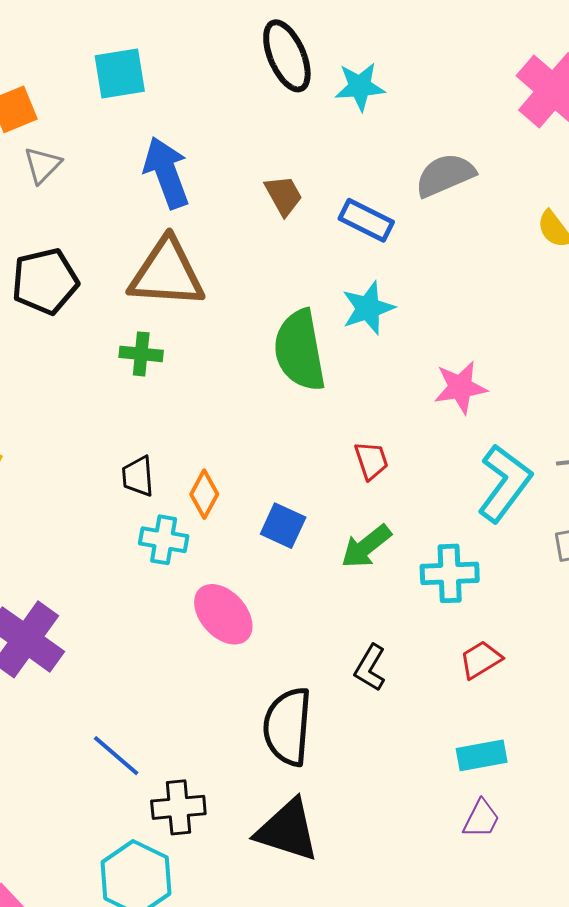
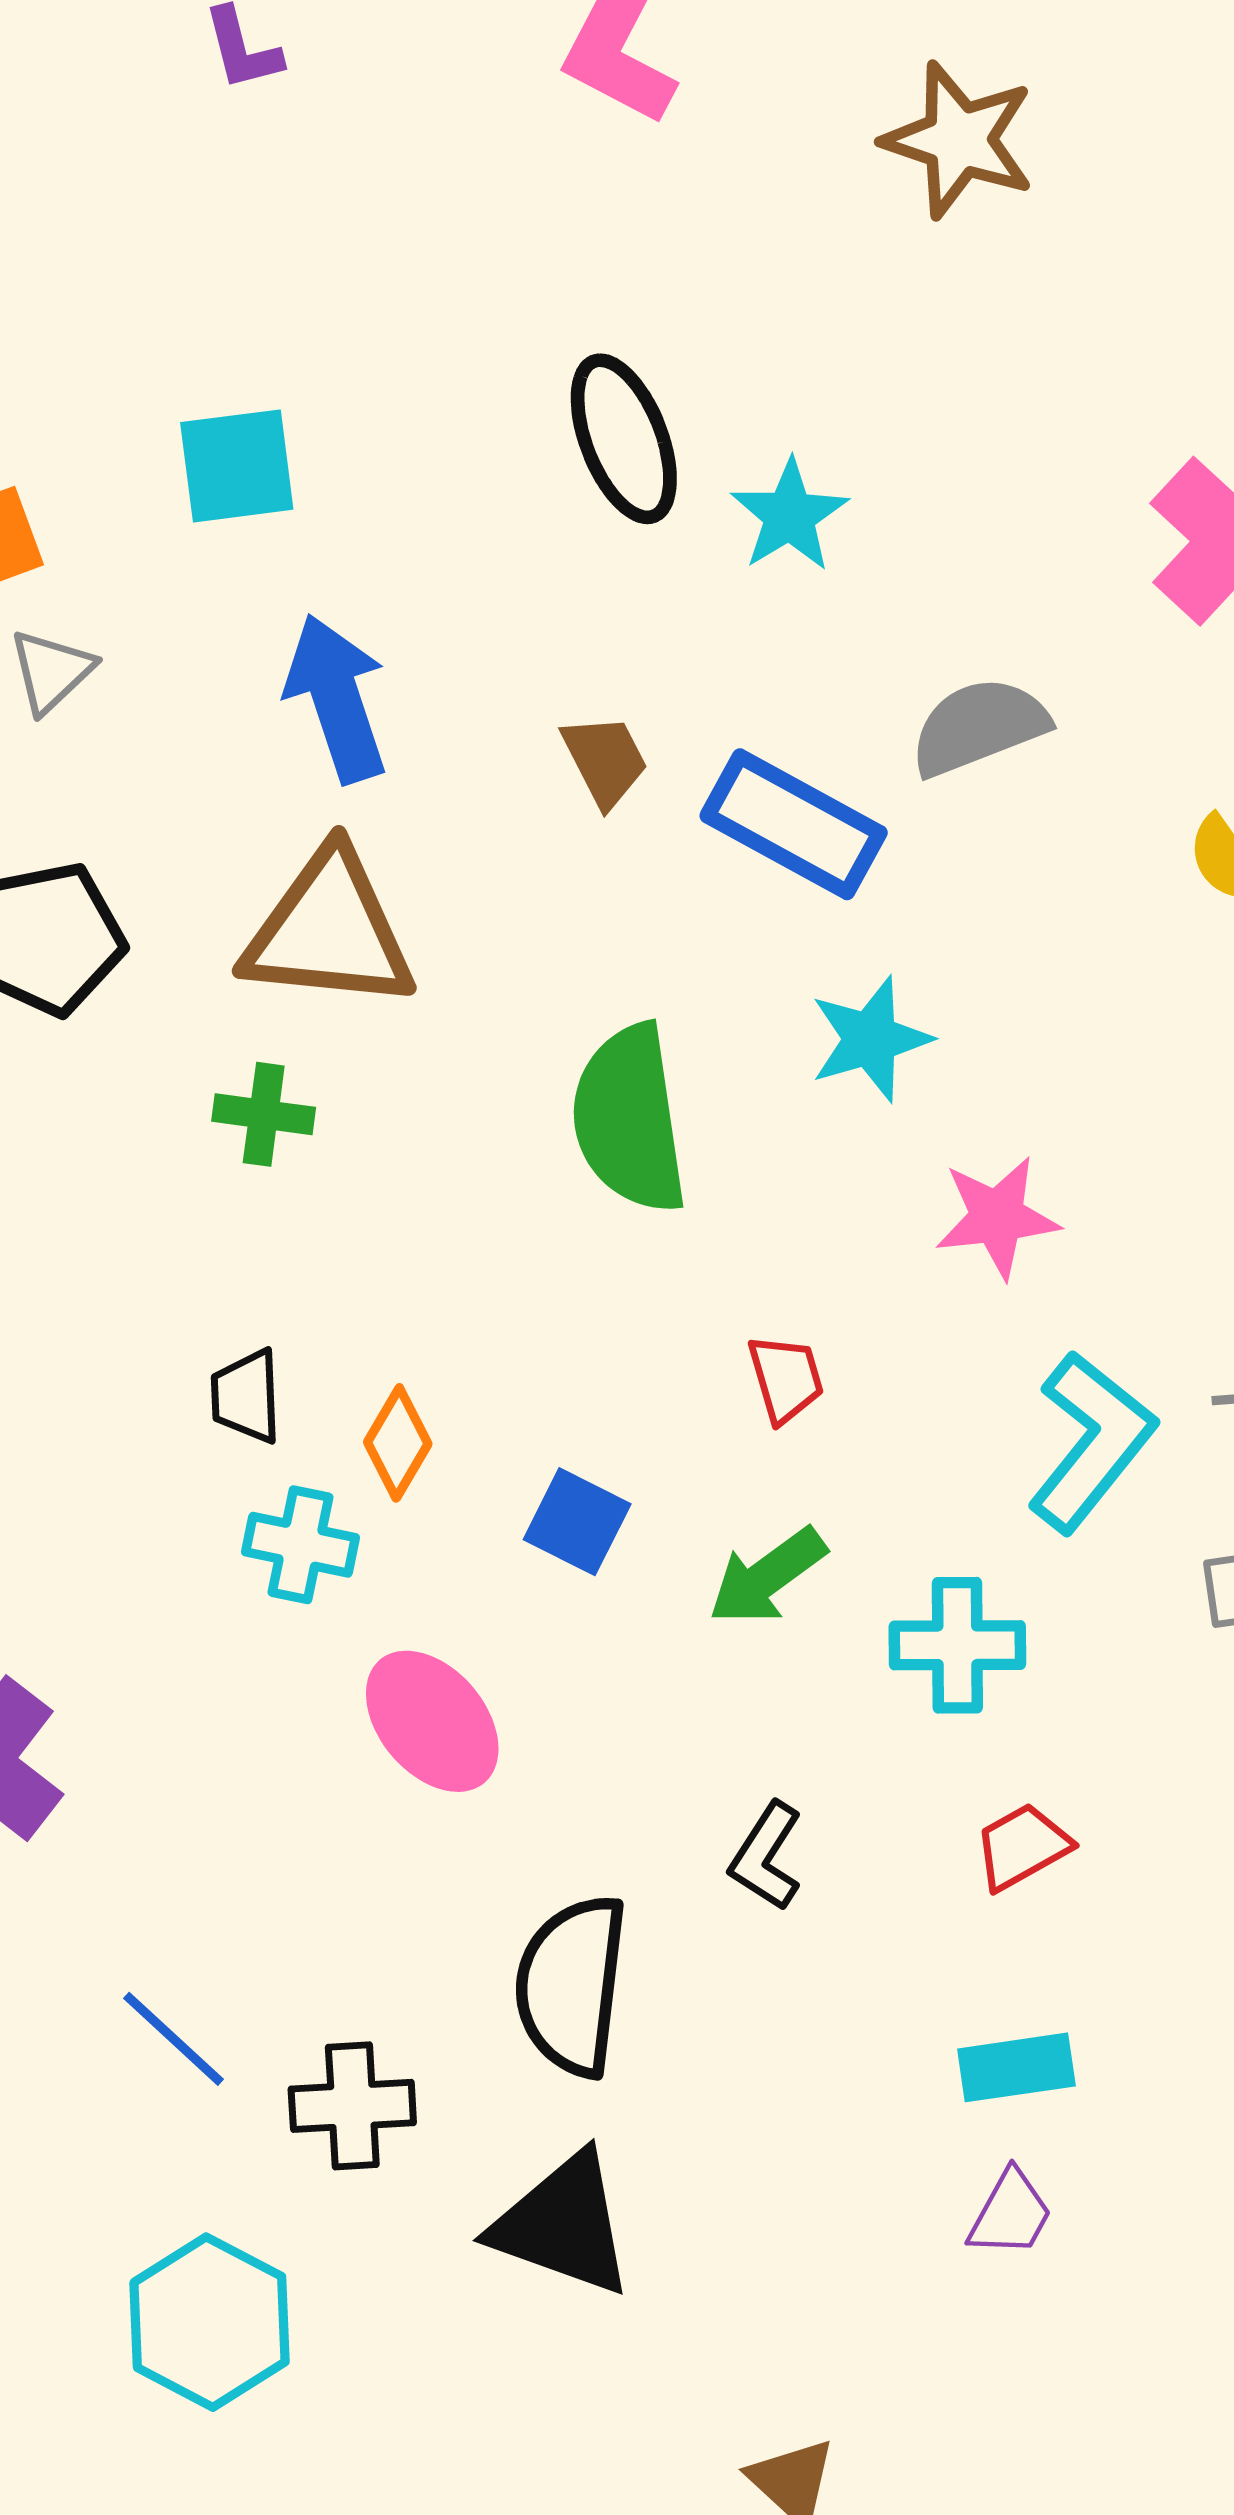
cyan star: (360, 87) -> (789, 516), turned -30
blue rectangle: (366, 220) -> (794, 824), size x1.4
cyan star: (368, 308) -> (870, 1039), moved
black cross: (178, 807) -> (352, 2106), moved

